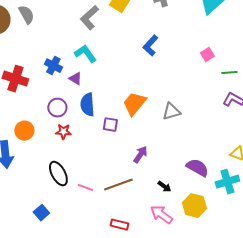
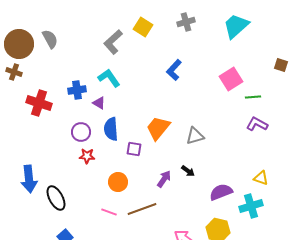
pink square: (207, 55) -> (231, 79), size x1.6
blue cross: (53, 66) -> (77, 90), turned -36
orange circle: (24, 131) -> (118, 182), moved
purple semicircle: (197, 168) -> (221, 192), turned -50
black ellipse: (58, 174) -> (56, 198), moved
black arrow: (164, 187) -> (188, 171), moved

